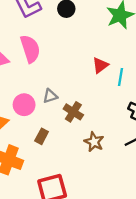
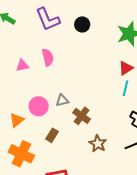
pink semicircle: (30, 49) -> (48, 57), size x0.7
red triangle: (100, 65) -> (126, 68), moved

